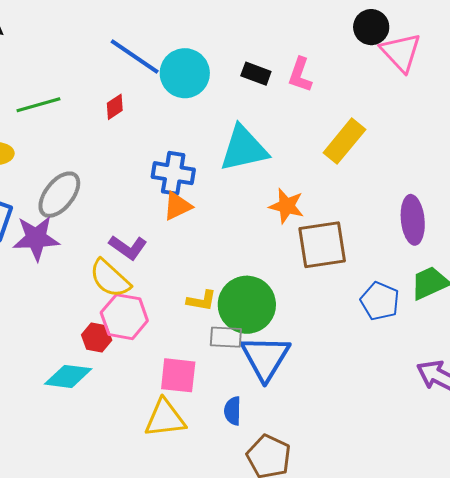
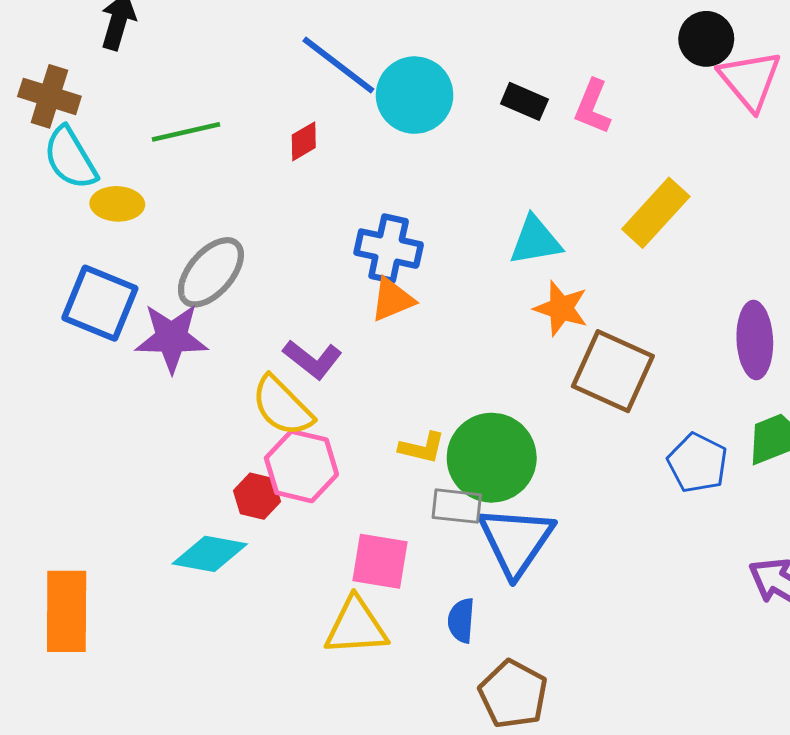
cyan triangle: (244, 149) -> (535, 241), moved, size x0.7
brown square: (322, 245) -> (613, 371), turned 30

